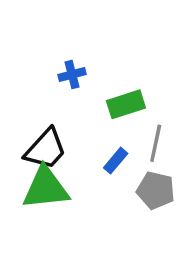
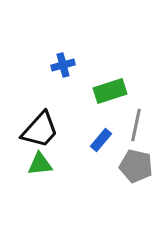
green triangle: (46, 188) -> (40, 164), size x0.6

